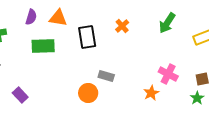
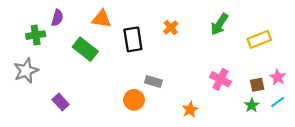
purple semicircle: (31, 17) -> (57, 18), moved
green rectangle: (43, 46) -> (85, 49), turned 40
orange star: (151, 93) -> (190, 110), moved

